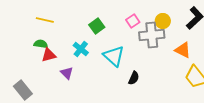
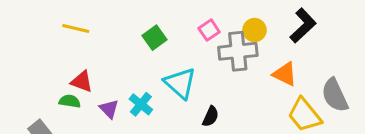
green semicircle: (41, 44) -> (70, 101), moved
cyan cross: (81, 49) -> (141, 104), moved
red triangle: (49, 55) -> (82, 82), turned 35

